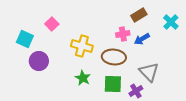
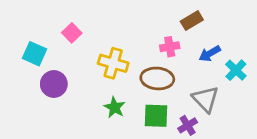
cyan cross: (171, 22) -> (236, 70), moved
blue arrow: (142, 39) -> (210, 54), moved

